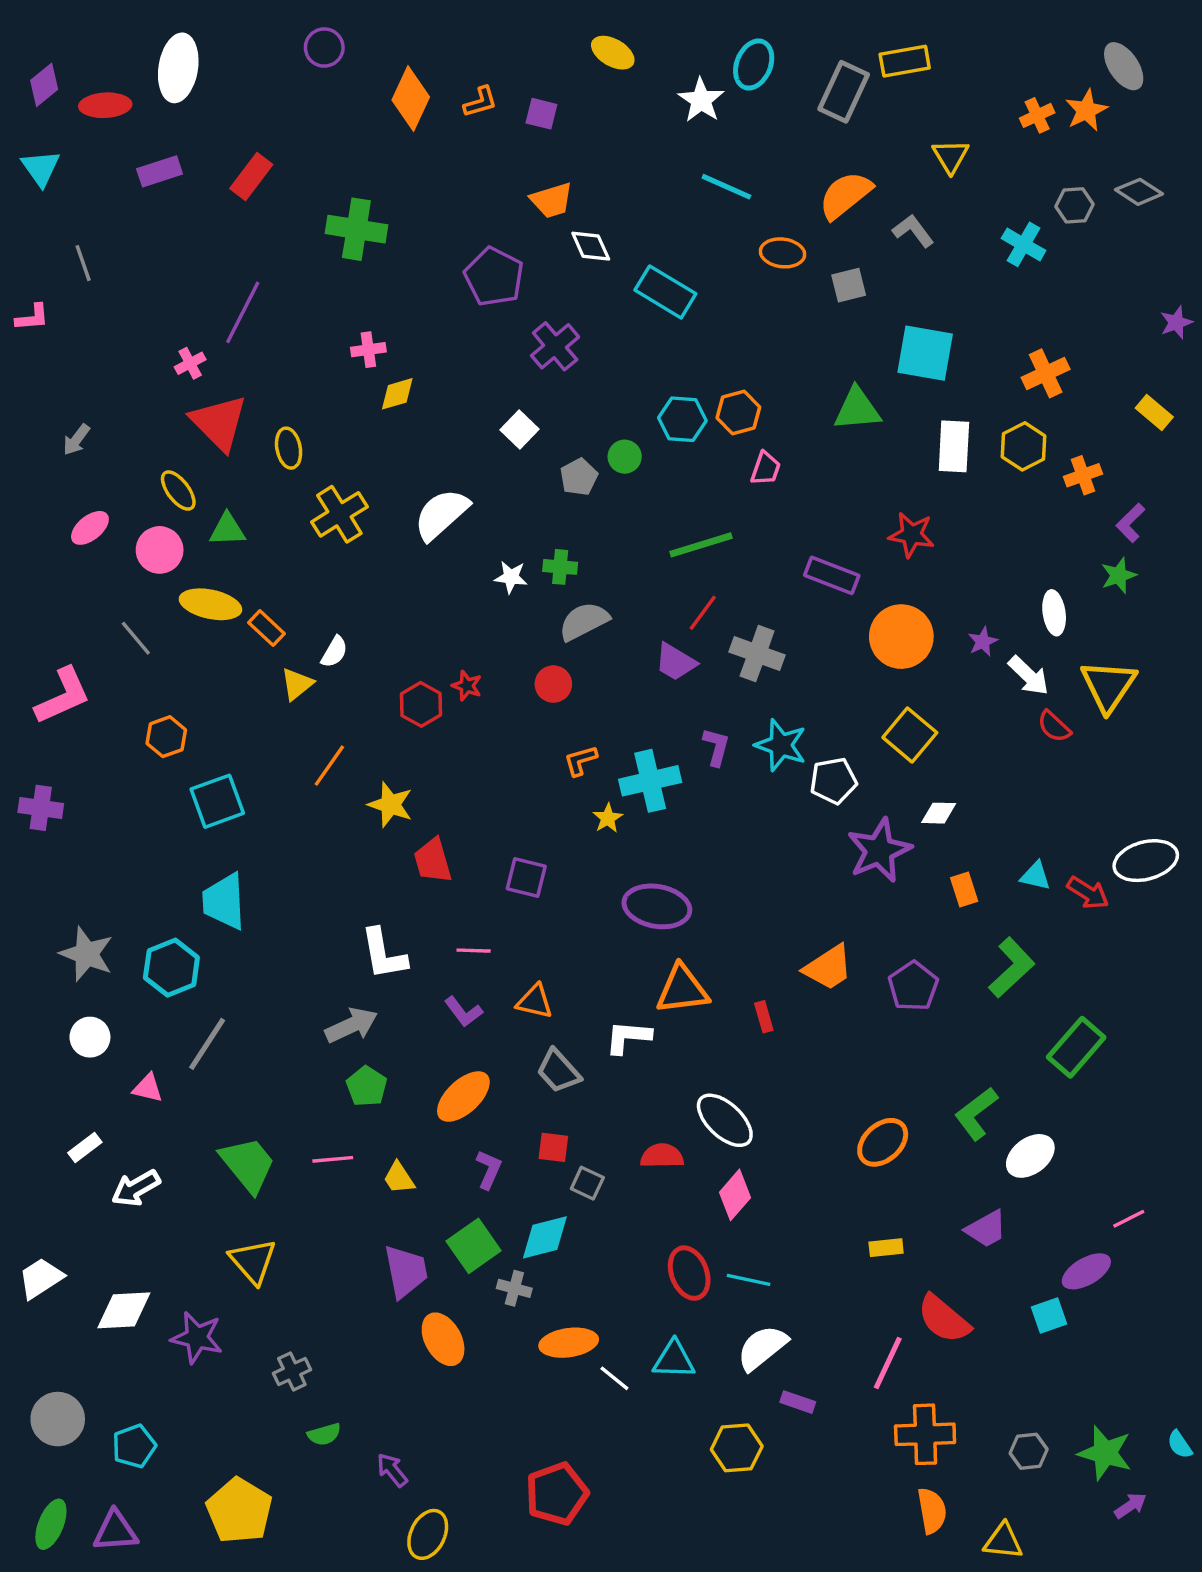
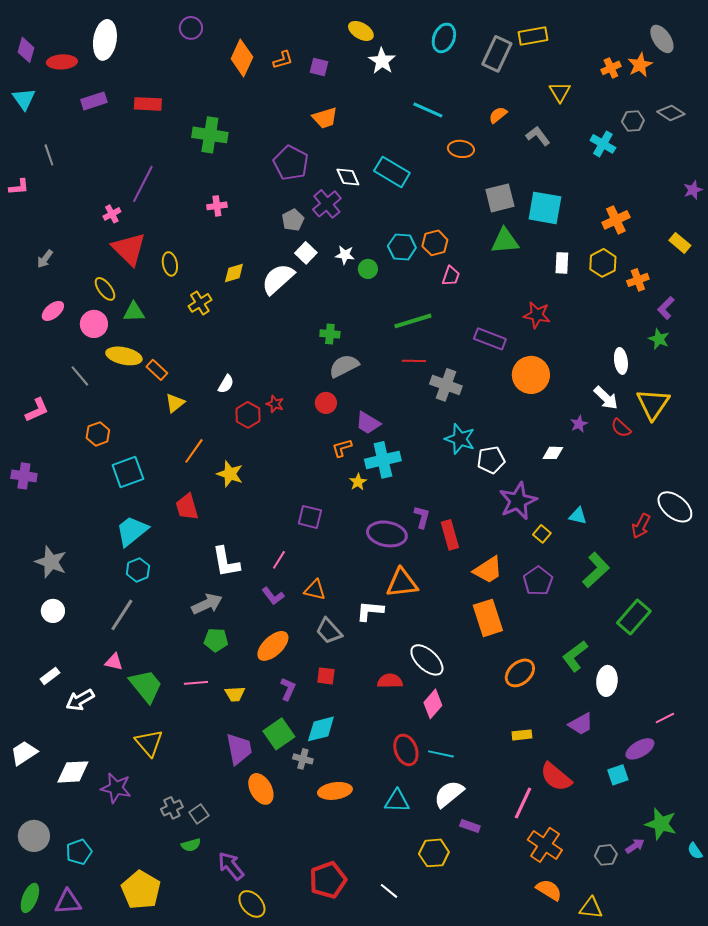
purple diamond: (44, 85) -> (26, 50), turned -35
white star: (701, 100) -> (382, 61), moved
red rectangle: (251, 177) -> (148, 104), turned 56
orange semicircle: (845, 195) -> (498, 115), size x0.6
white diamond: (591, 246) -> (348, 177), moved
gray square: (849, 285) -> (500, 198), moved, size x1.4
yellow diamond: (397, 394) -> (234, 273), moved
white rectangle: (954, 446) -> (562, 263), size x0.7
gray pentagon: (579, 477) -> (293, 220), moved
yellow cross: (339, 514) -> (200, 303), size x0.7
white semicircle: (441, 514) -> (278, 279), moved
green star: (1119, 575) -> (659, 339), turned -30
white star: (511, 577) -> (345, 255), moved
red line: (703, 613) -> (414, 361), turned 55
purple star: (983, 642) -> (579, 424), moved
white semicircle: (334, 652) -> (226, 384), moved
purple trapezoid: (676, 662) -> (368, 423), moved
pink L-shape: (63, 696) -> (37, 410), size x0.7
yellow square: (910, 735) -> (542, 534), moved, size x0.6
purple L-shape: (716, 747) -> (422, 517), moved
white diamond: (939, 813) -> (553, 453), moved
red trapezoid: (433, 861) -> (187, 507), moved
white ellipse: (1146, 861) -> (675, 507), turned 54
cyan triangle: (1035, 876) -> (578, 516), moved
orange rectangle: (964, 889) -> (488, 618), moved, size x1.8
red arrow: (1088, 893) -> (641, 526), turned 85
cyan trapezoid: (224, 901) -> (132, 531), turned 54
pink line: (474, 951) -> (279, 560), turned -60
cyan hexagon: (171, 968) -> (138, 570), moved, size x0.7
red rectangle: (764, 1017) -> (450, 535), moved, size x1.6
green pentagon: (367, 1086) -> (216, 640), turned -30
pink triangle: (148, 1088) -> (114, 662), moved
white ellipse: (1030, 1156) -> (607, 681), turned -48
yellow trapezoid: (399, 1178) -> (235, 694), turned -60
gray square: (587, 1183) -> (199, 814), moved, turned 30
white line: (614, 1378) -> (389, 891), moved
orange cross: (925, 1434) -> (545, 845), turned 36
green star: (1105, 1453) -> (661, 824), moved
purple arrow: (392, 1470) -> (231, 866), size x1.4
purple arrow: (1130, 1506) -> (635, 846), moved
orange semicircle: (932, 1511) -> (549, 890), turned -48
yellow ellipse: (428, 1534) -> (252, 904), turned -68

